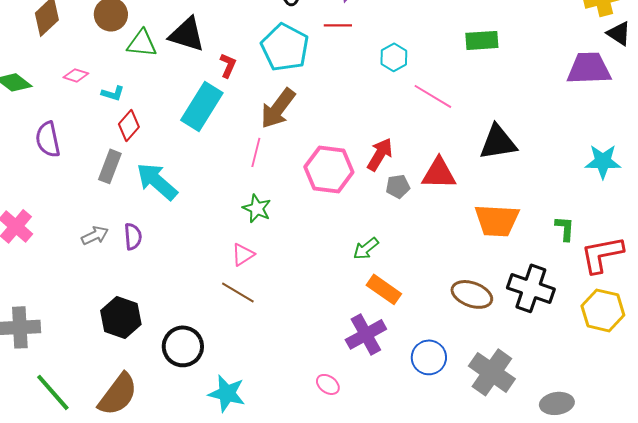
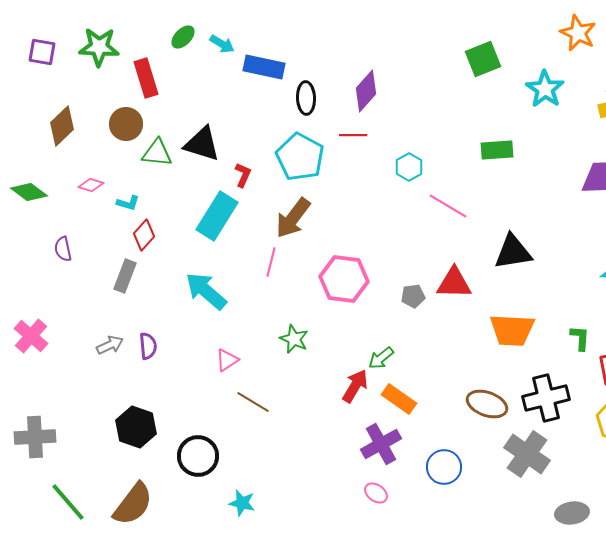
purple semicircle: (48, 139) -> (63, 249), size x0.7
red arrow: (380, 154) -> (355, 386), moved
cyan arrow: (157, 181) -> (206, 291), moved
green star: (257, 208) -> (294, 339), moved
pink triangle: (243, 254) -> (227, 360), moved
black cross: (531, 288) -> (546, 398), turned -33
gray cross: (492, 372) -> (527, 454), moved
pink ellipse: (328, 384) -> (376, 493), moved
cyan star: (227, 393) -> (242, 503), size x0.7

